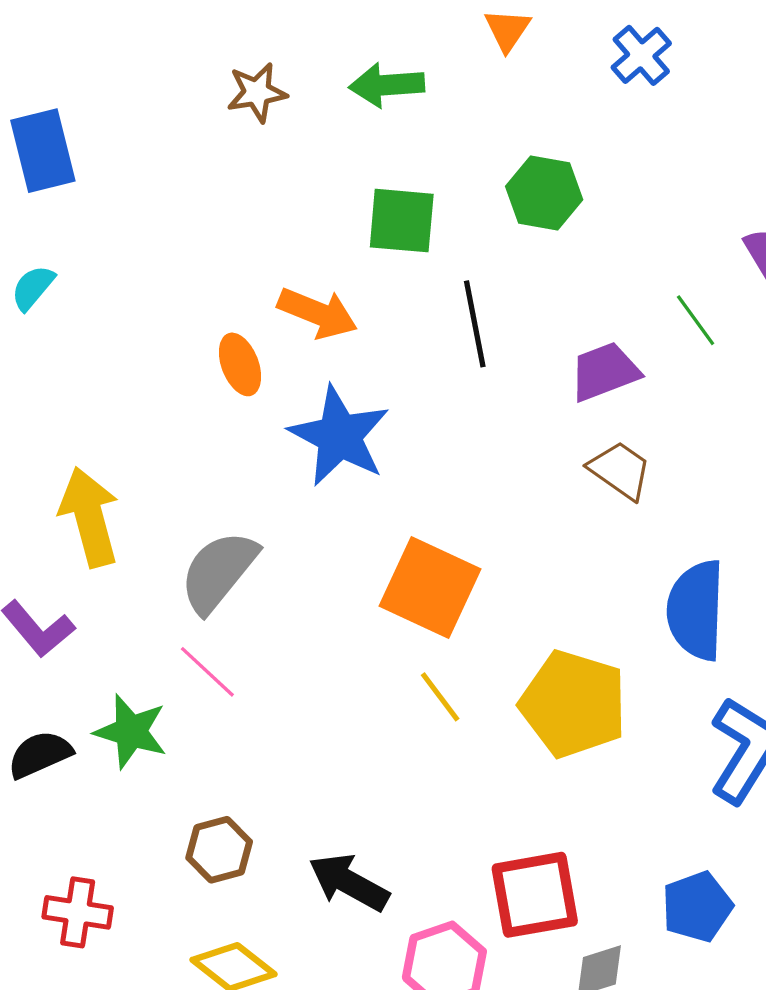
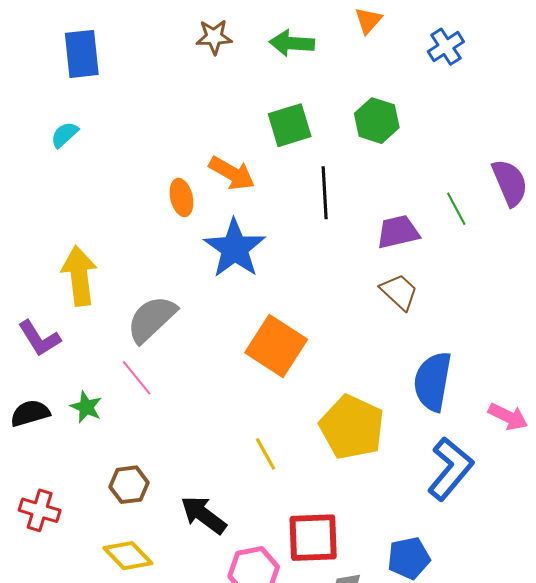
green square: (402, 221) -> (290, 125), turned -30
yellow line: (440, 697) -> (265, 454), moved
green star: (131, 732) -> (86, 407), size x0.7

